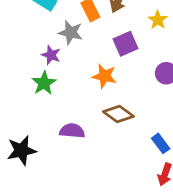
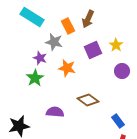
yellow star: (158, 20) -> (116, 45), moved
orange star: (104, 76) -> (67, 68), moved

